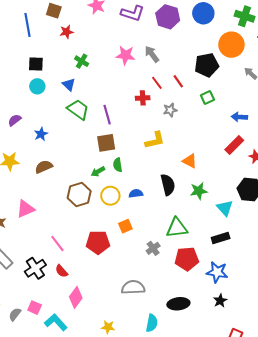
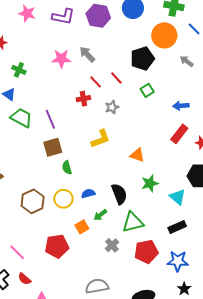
green arrow: (98, 172) -> (100, 215), moved
black semicircle: (168, 185) -> (119, 194), moved

